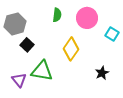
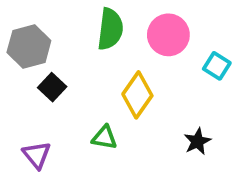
green semicircle: (57, 15) -> (110, 29), size x1.5
green triangle: (42, 71) -> (104, 138), moved, size x0.6

